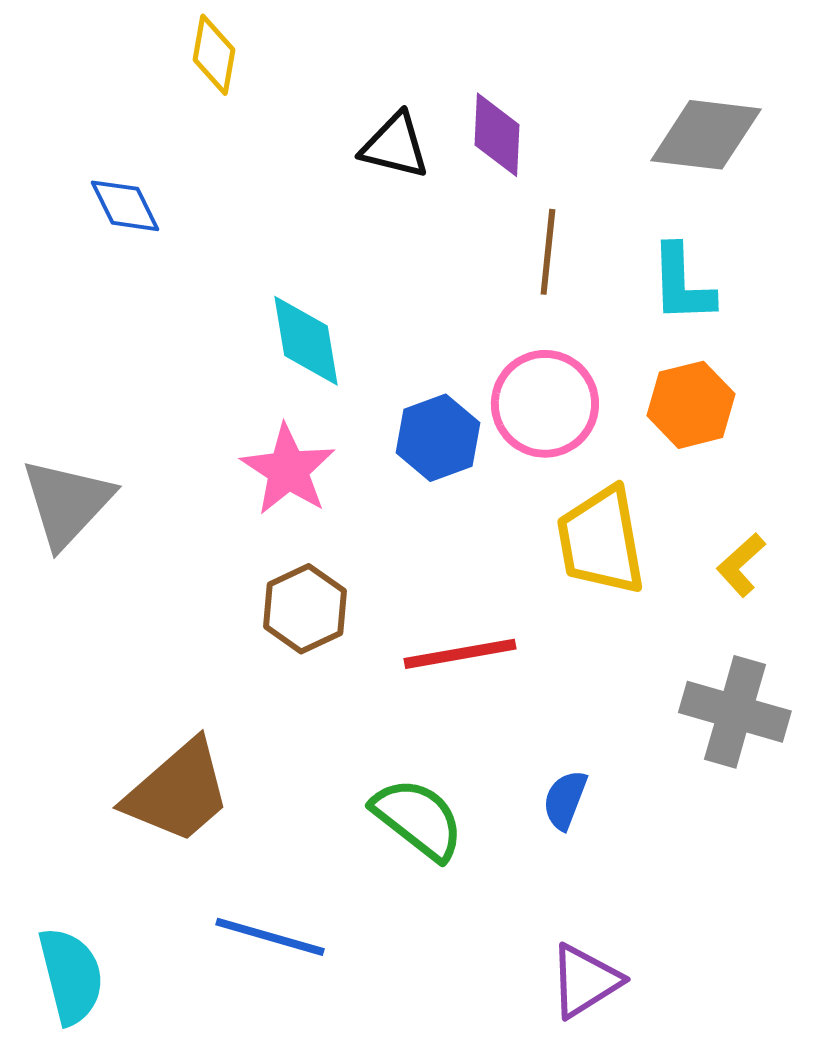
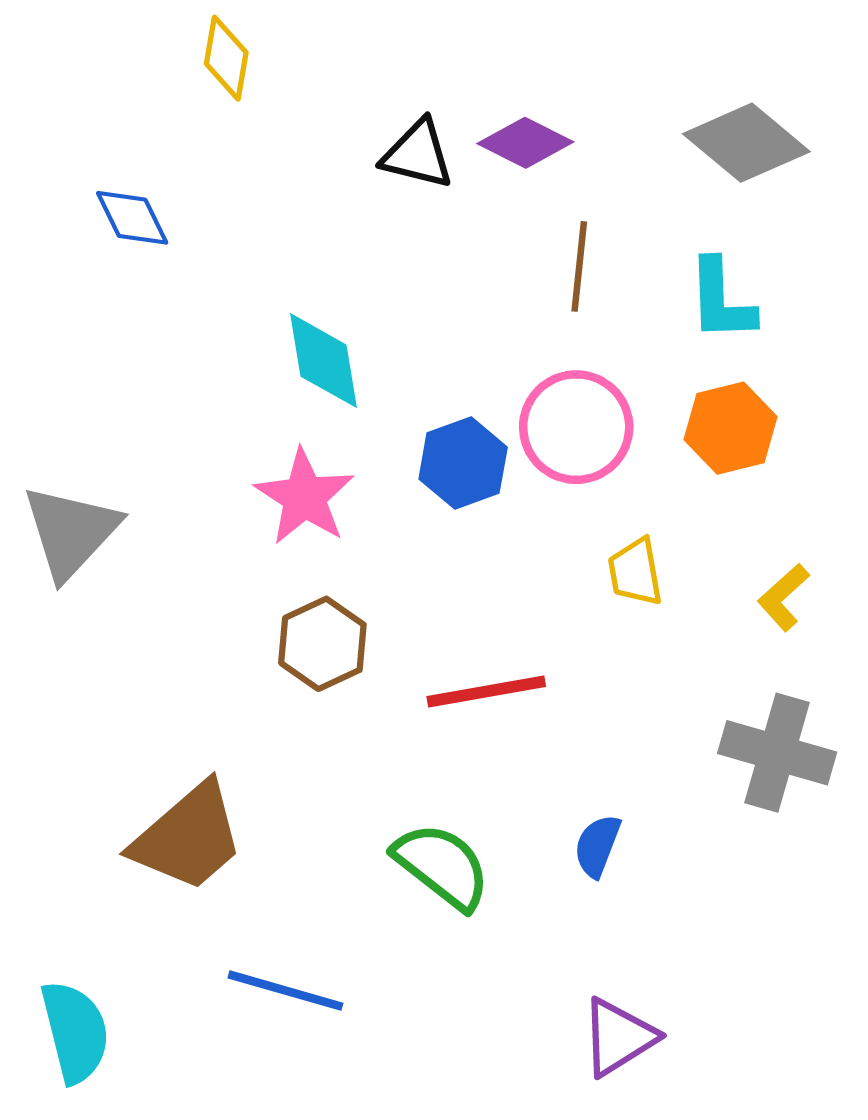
purple diamond: (497, 135) -> (525, 143), turned -66
gray diamond: (706, 135) -> (746, 143), turned 33
yellow trapezoid: (601, 541) -> (635, 572), size x0.6

